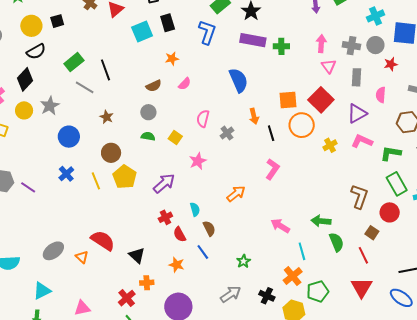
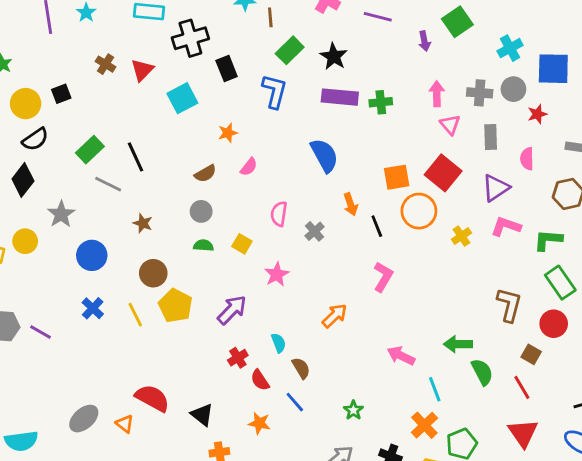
black rectangle: (168, 23) -> (227, 69), moved
yellow circle: (24, 110) -> (25, 241), moved

